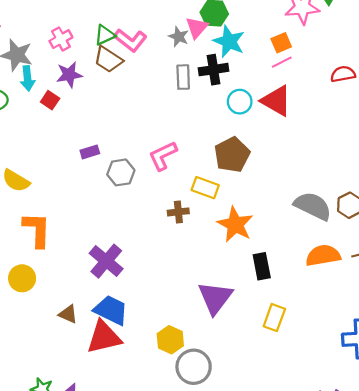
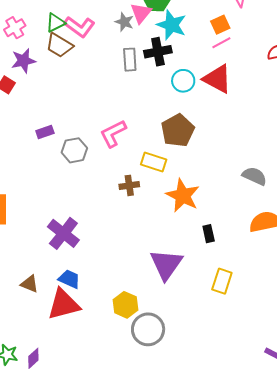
gray semicircle: (313, 206) -> (254, 176), size x0.7
black rectangle: (262, 266) -> (209, 234), size x0.7
blue trapezoid: (111, 310) -> (69, 279), size x0.7

